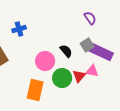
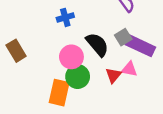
blue cross: (19, 29) -> (65, 17), moved
black semicircle: (66, 51) -> (97, 45), size x1.5
green circle: (62, 78) -> (78, 77), moved

